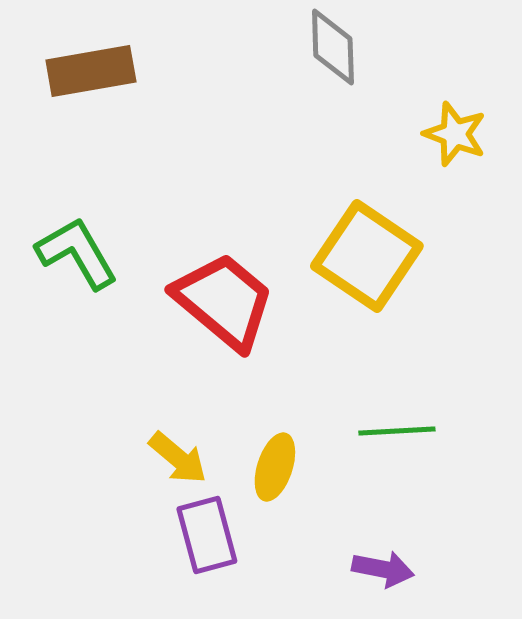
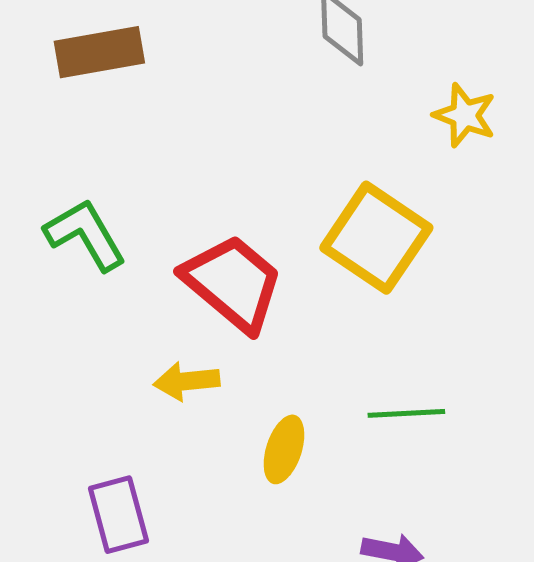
yellow arrow: (178, 458) -> (187, 381), moved, turned 134
purple rectangle: (207, 535) -> (118, 515), moved

